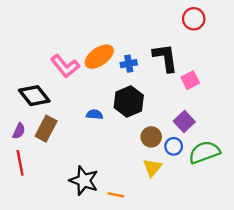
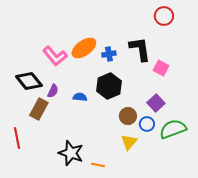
pink square: (190, 80) -> (161, 68), turned -35
purple semicircle: (19, 131) -> (53, 91), moved

